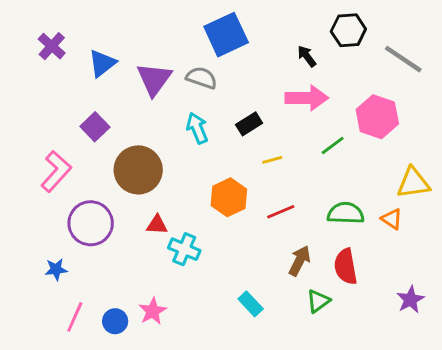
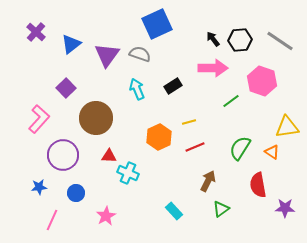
black hexagon: (348, 30) -> (240, 40), moved
yellow line: (272, 160) -> (189, 122), moved
green semicircle: (346, 213) -> (240, 148), turned -60
red semicircle: (346, 266) -> (258, 185), moved
purple star: (410, 300) -> (285, 208), turned 30
blue circle: (115, 321) -> (76, 193), moved

